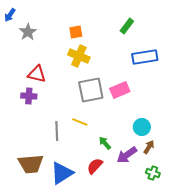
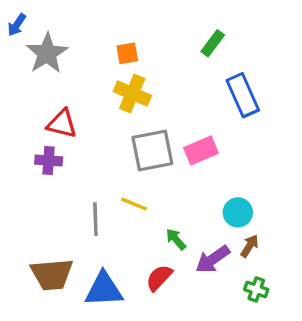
gray star: (28, 32) -> (47, 53), size x1.4
blue rectangle: (145, 57) -> (243, 95), turned 75
blue triangle: (62, 173) -> (104, 289), turned 30

